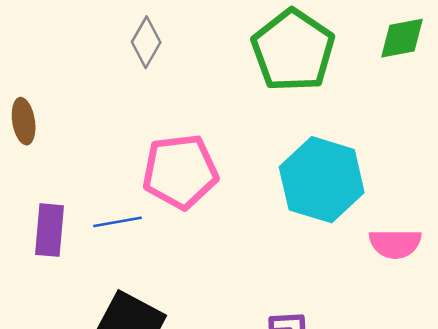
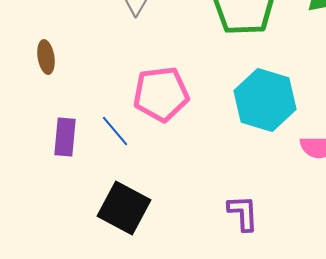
blue line: (117, 222) -> (115, 131), turned 60

